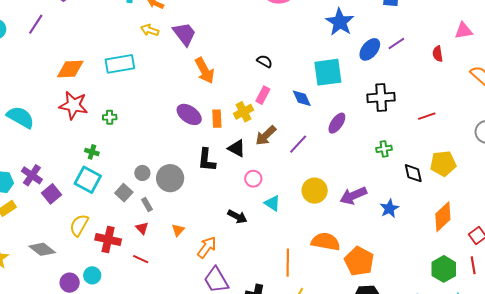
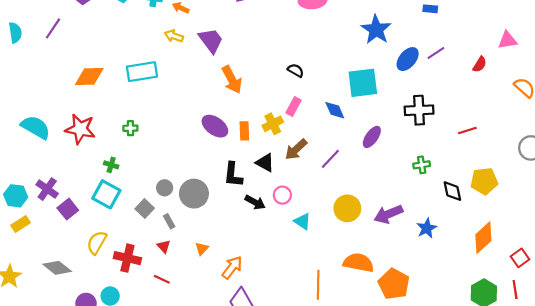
red semicircle: (438, 54) -> (480, 64), turned -140
red star: (73, 105) -> (80, 129), moved
black arrow: (237, 217) -> (255, 202), moved

